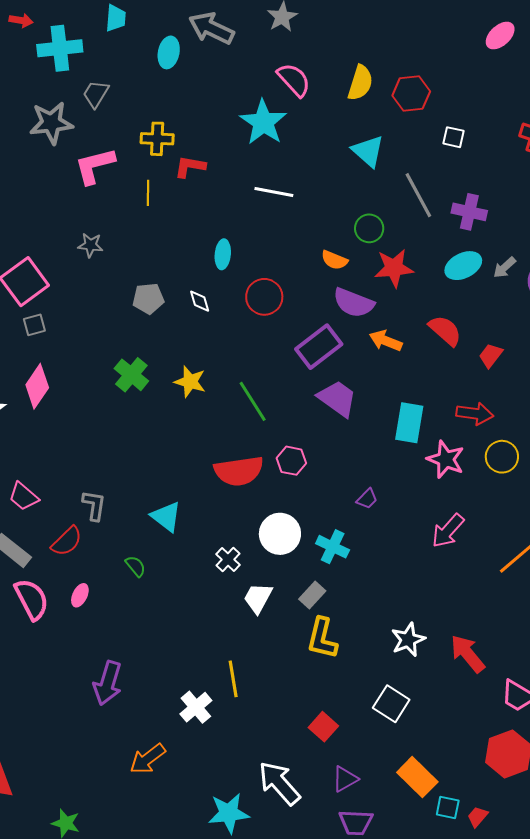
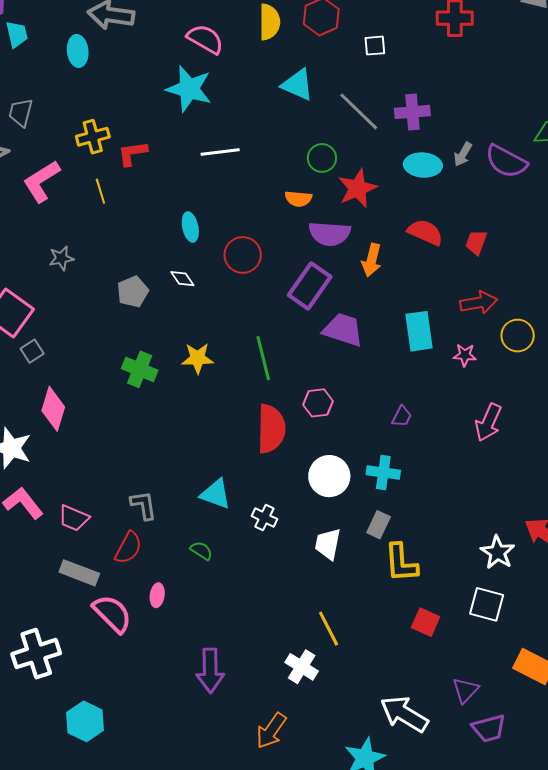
cyan ellipse: (463, 266) -> (423, 165), turned 48
orange arrow: (386, 341) -> (372, 260), turned -80
green line: (253, 401) -> (263, 358), turned 36
pink star: (446, 459) -> (465, 355), size x0.6
red semicircle: (239, 471) -> (271, 429), turned -63
white cross: (228, 559) -> (264, 518), moved
white star: (408, 640) -> (498, 552), moved
red square: (323, 727) -> (426, 622), moved

